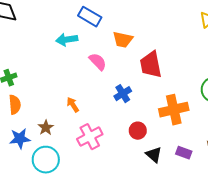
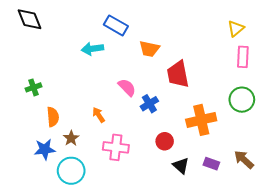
pink semicircle: (98, 62) -> (127, 87), moved
orange semicircle: (15, 105) -> (53, 117), moved
pink cross: (90, 137) -> (116, 147), turned 35

